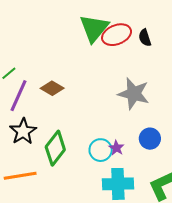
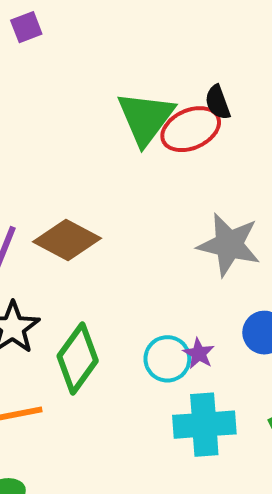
black semicircle: (145, 38) -> (218, 102), moved
brown diamond: (52, 88) -> (67, 240), size x1.4

